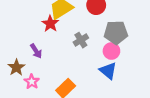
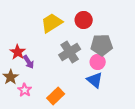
red star: (50, 24) -> (18, 52), moved
gray cross: (81, 40) -> (70, 52), size x1.5

